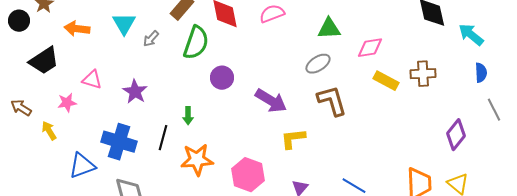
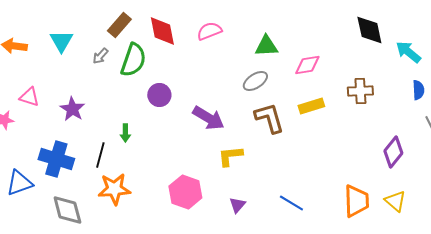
gray arrow: (151, 39) -> (100, 56), moved
yellow rectangle: (386, 81) -> (311, 106), moved, turned -45
orange star: (197, 160) -> (114, 189), moved

